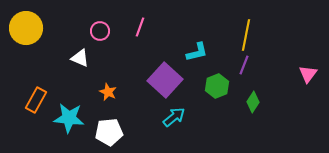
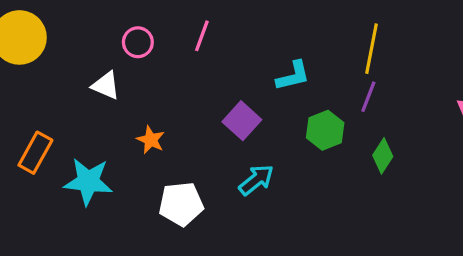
purple square: (165, 80) -> (242, 121), size x0.7
white pentagon: (109, 132) -> (181, 204), moved

